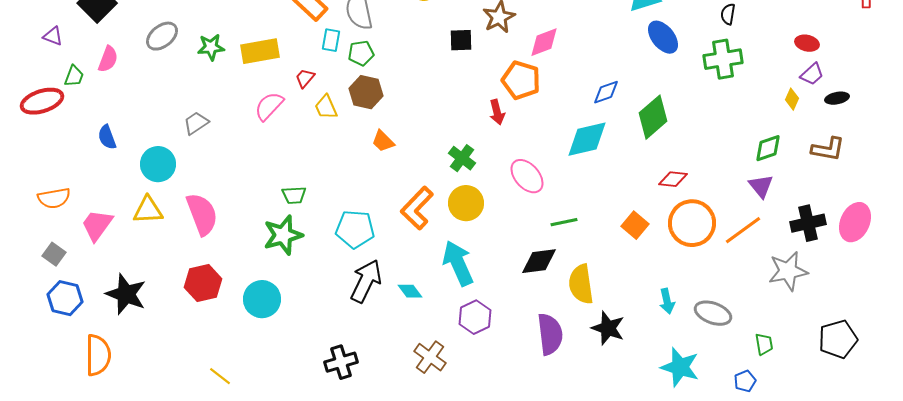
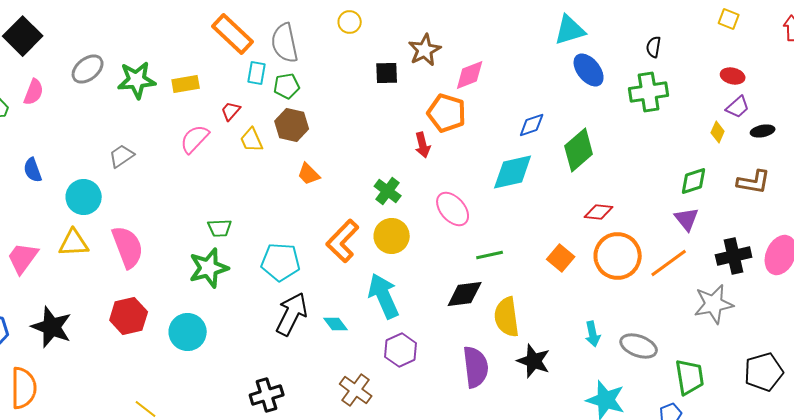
green star: (211, 47) -> (137, 80), size x1.4
yellow rectangle: (260, 51) -> (186, 84), size x0.7
green trapezoid: (764, 344) -> (690, 377), size x1.6

